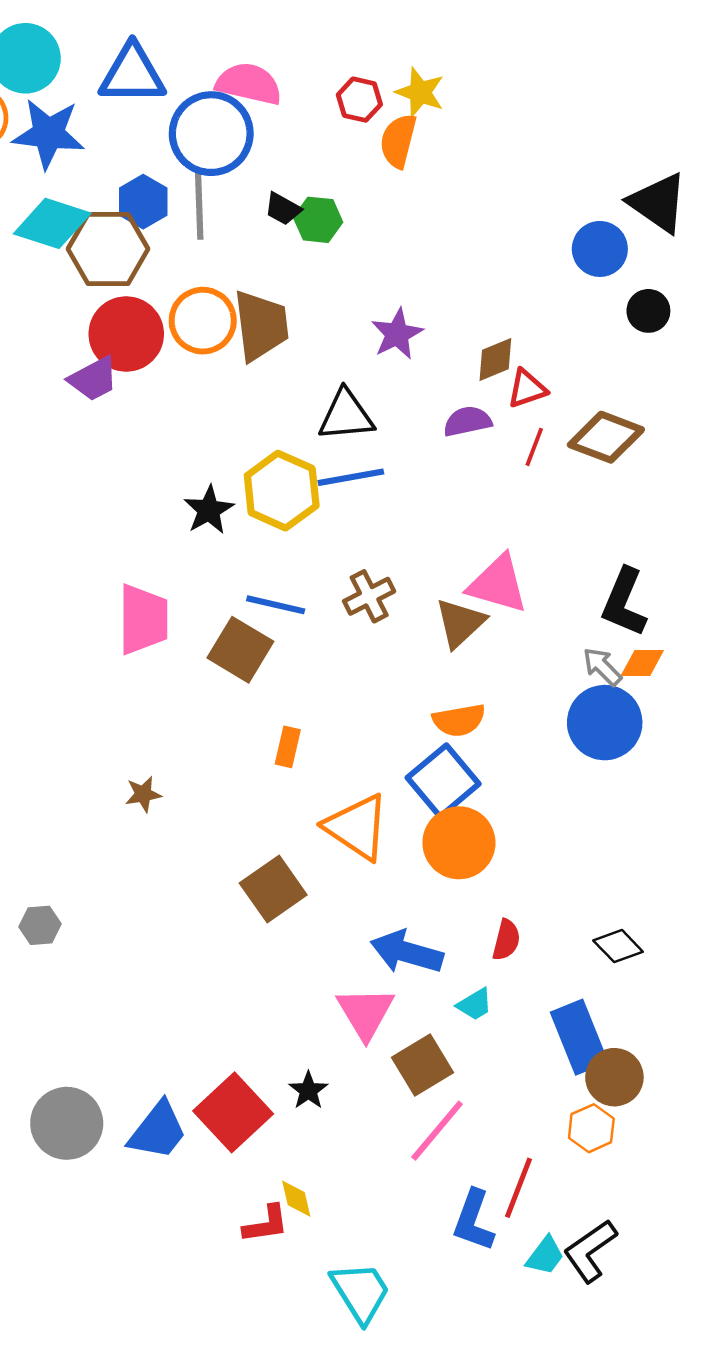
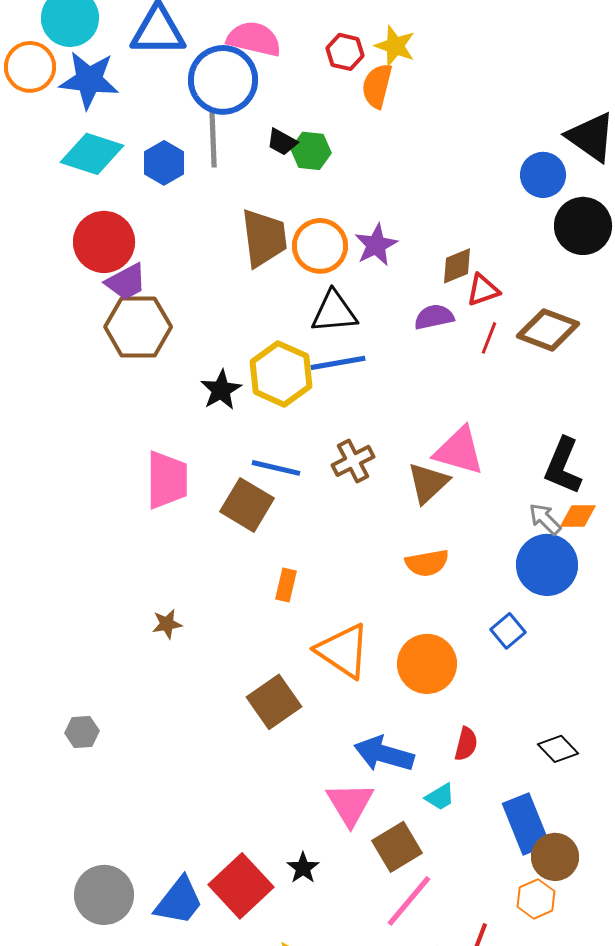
blue hexagon: (143, 202) -> (164, 163), moved
brown hexagon: (108, 249) -> (138, 327), moved
black circle: (648, 311) -> (583, 226), size x1.6
orange circle: (203, 321) -> (320, 246), moved
red circle: (126, 334) -> (104, 242), moved
blue square: (443, 781) -> (508, 631), moved, size x0.6

